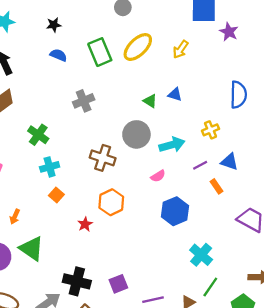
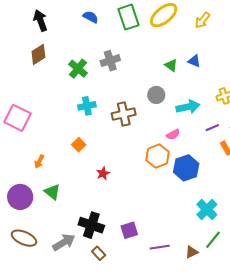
gray circle: (136, 134) -> (156, 95), size x0.7
green cross: (38, 135) -> (78, 69), moved
brown cross: (103, 158) -> (124, 114), turned -35
cyan cross: (50, 167) -> (87, 106), moved
orange hexagon: (111, 202) -> (157, 156), moved
green triangle: (32, 249) -> (52, 192), size x0.7

